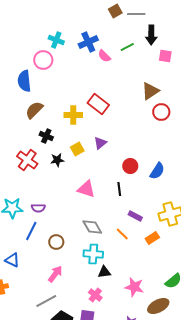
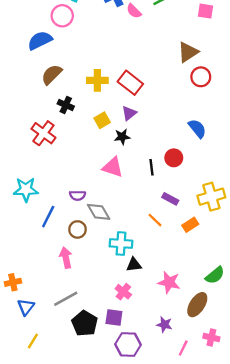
blue semicircle: (24, 81) -> (40, 40), turned 70
red rectangle: (98, 104) -> (130, 83), moved
black star: (57, 160) -> (122, 137), moved
red circle: (130, 166) -> (174, 158), moved
blue semicircle: (157, 171) -> (197, 128), moved, turned -72
purple semicircle: (38, 208) -> (77, 195), moved
gray diamond: (92, 227) -> (99, 212), moved
blue triangle: (12, 260) -> (26, 307), moved, turned 42
pink arrow: (55, 274) -> (66, 258), moved, turned -48
brown ellipse: (158, 306) -> (197, 305), turned -30

